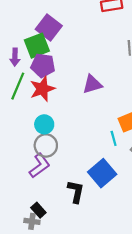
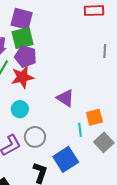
purple square: (49, 27) -> (22, 19), moved, turned -30
purple triangle: (92, 84) -> (65, 98), moved, turned 42
gray circle: (46, 145) -> (35, 137), moved

